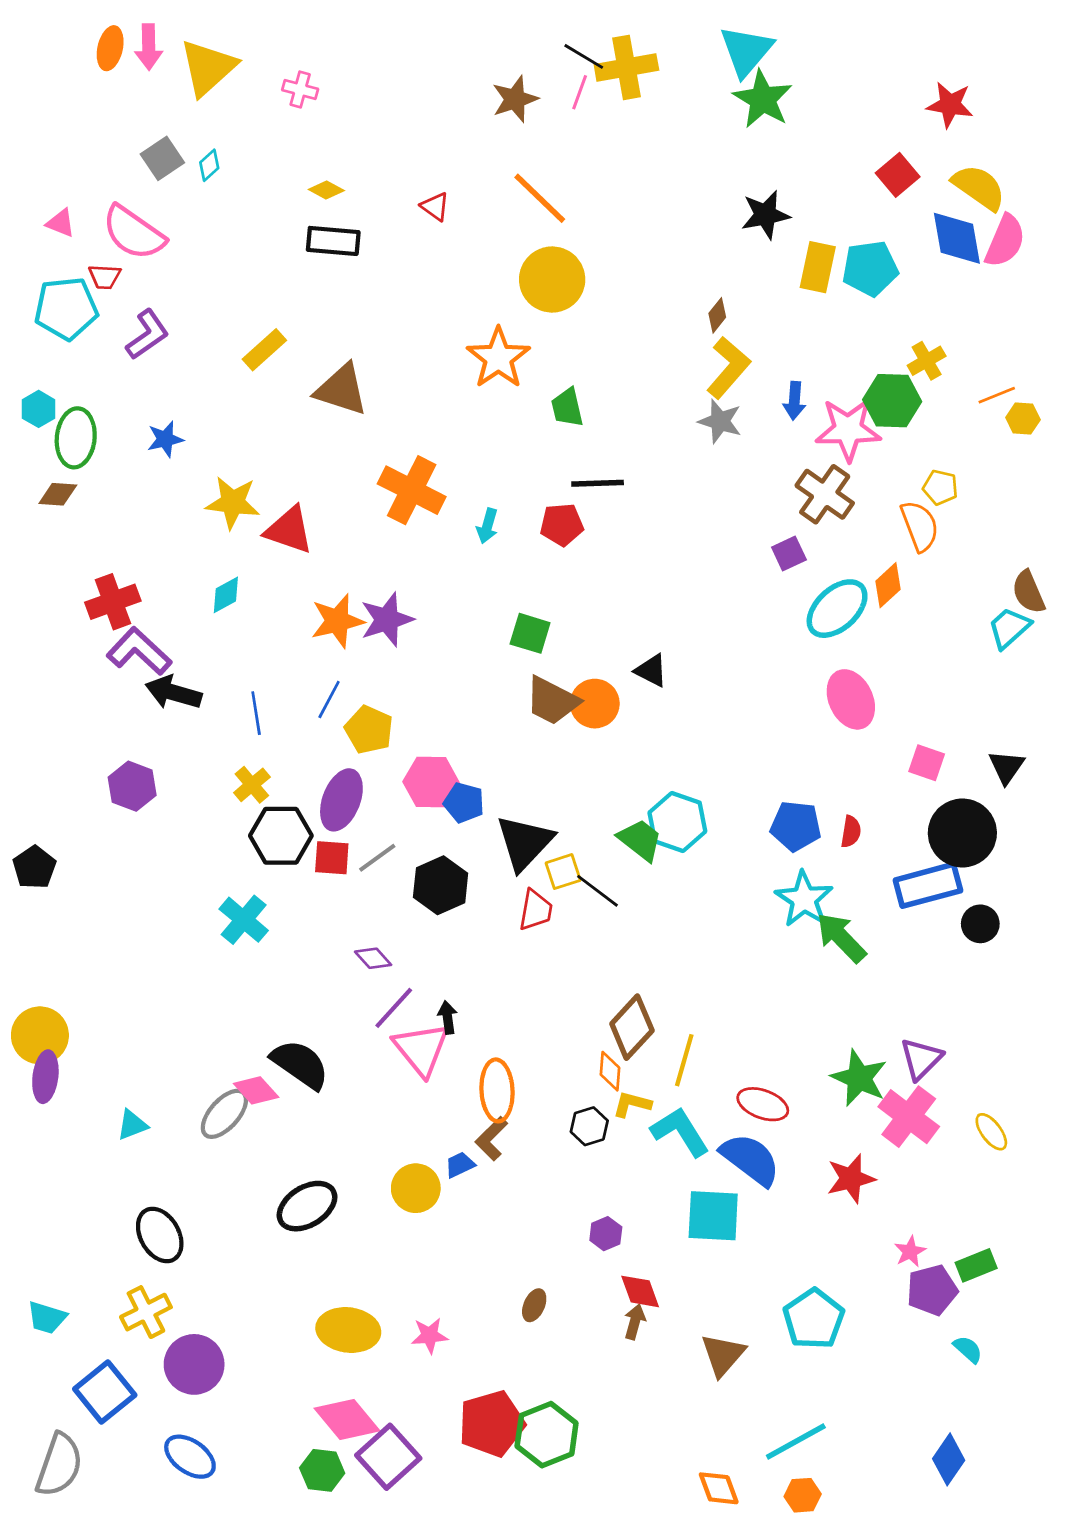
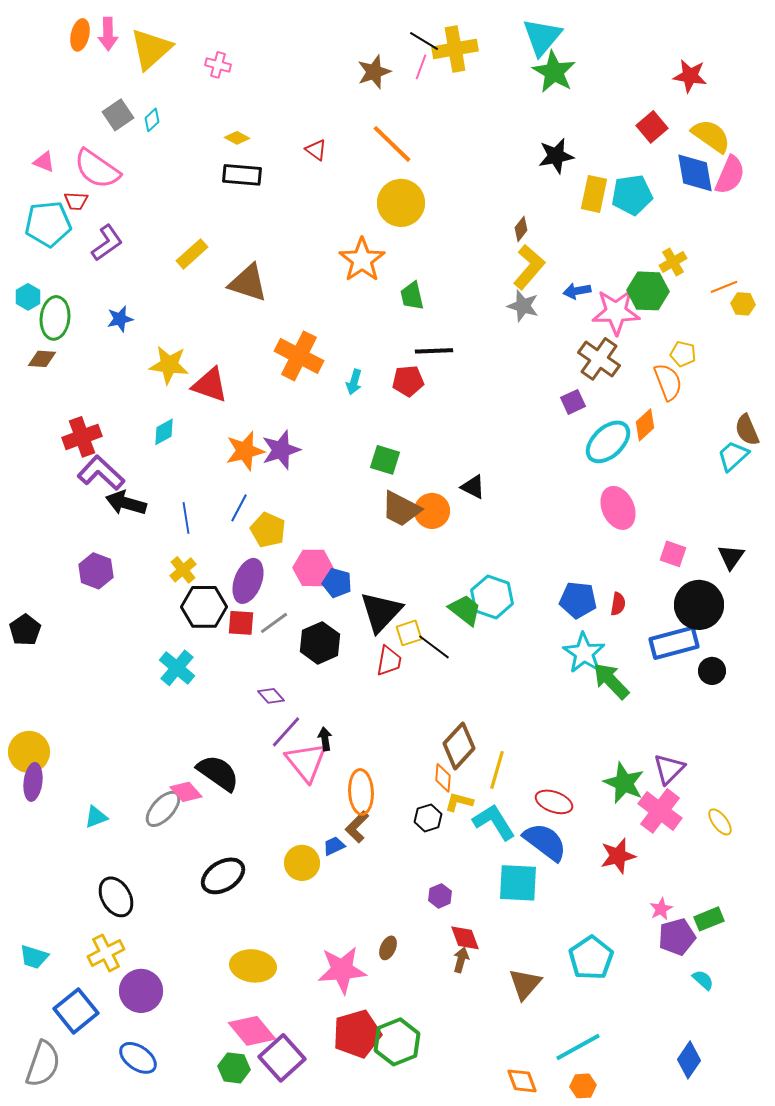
blue arrow: (794, 401) -> (577, 291), turned 76
pink star: (430, 1336) -> (342, 970), moved, size x1.8

